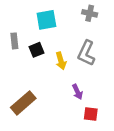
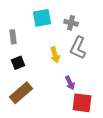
gray cross: (90, 13) -> (71, 23), moved
black square: (37, 50) -> (18, 63), moved
red square: (91, 114) -> (82, 103), size x1.5

